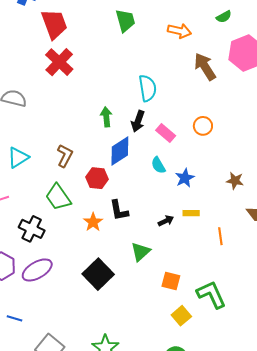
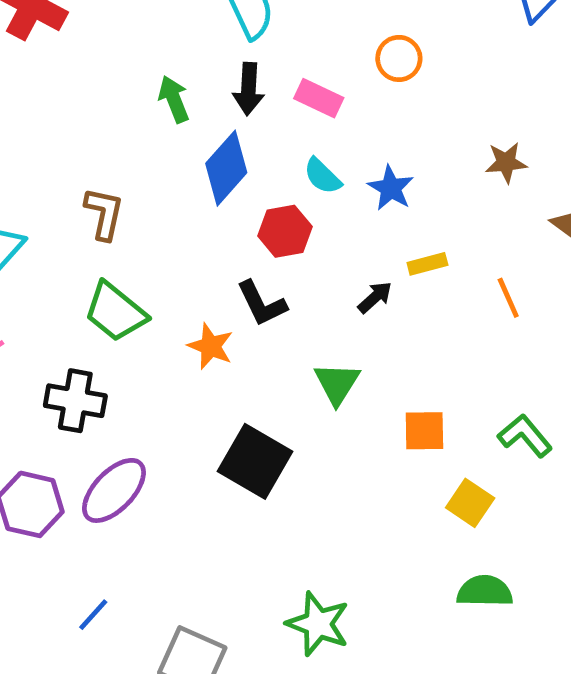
red hexagon: (97, 178) -> (285, 231), moved
green L-shape: (211, 295) -> (525, 436), size x0.7
blue line: (14, 318) -> (93, 615), turned -49

